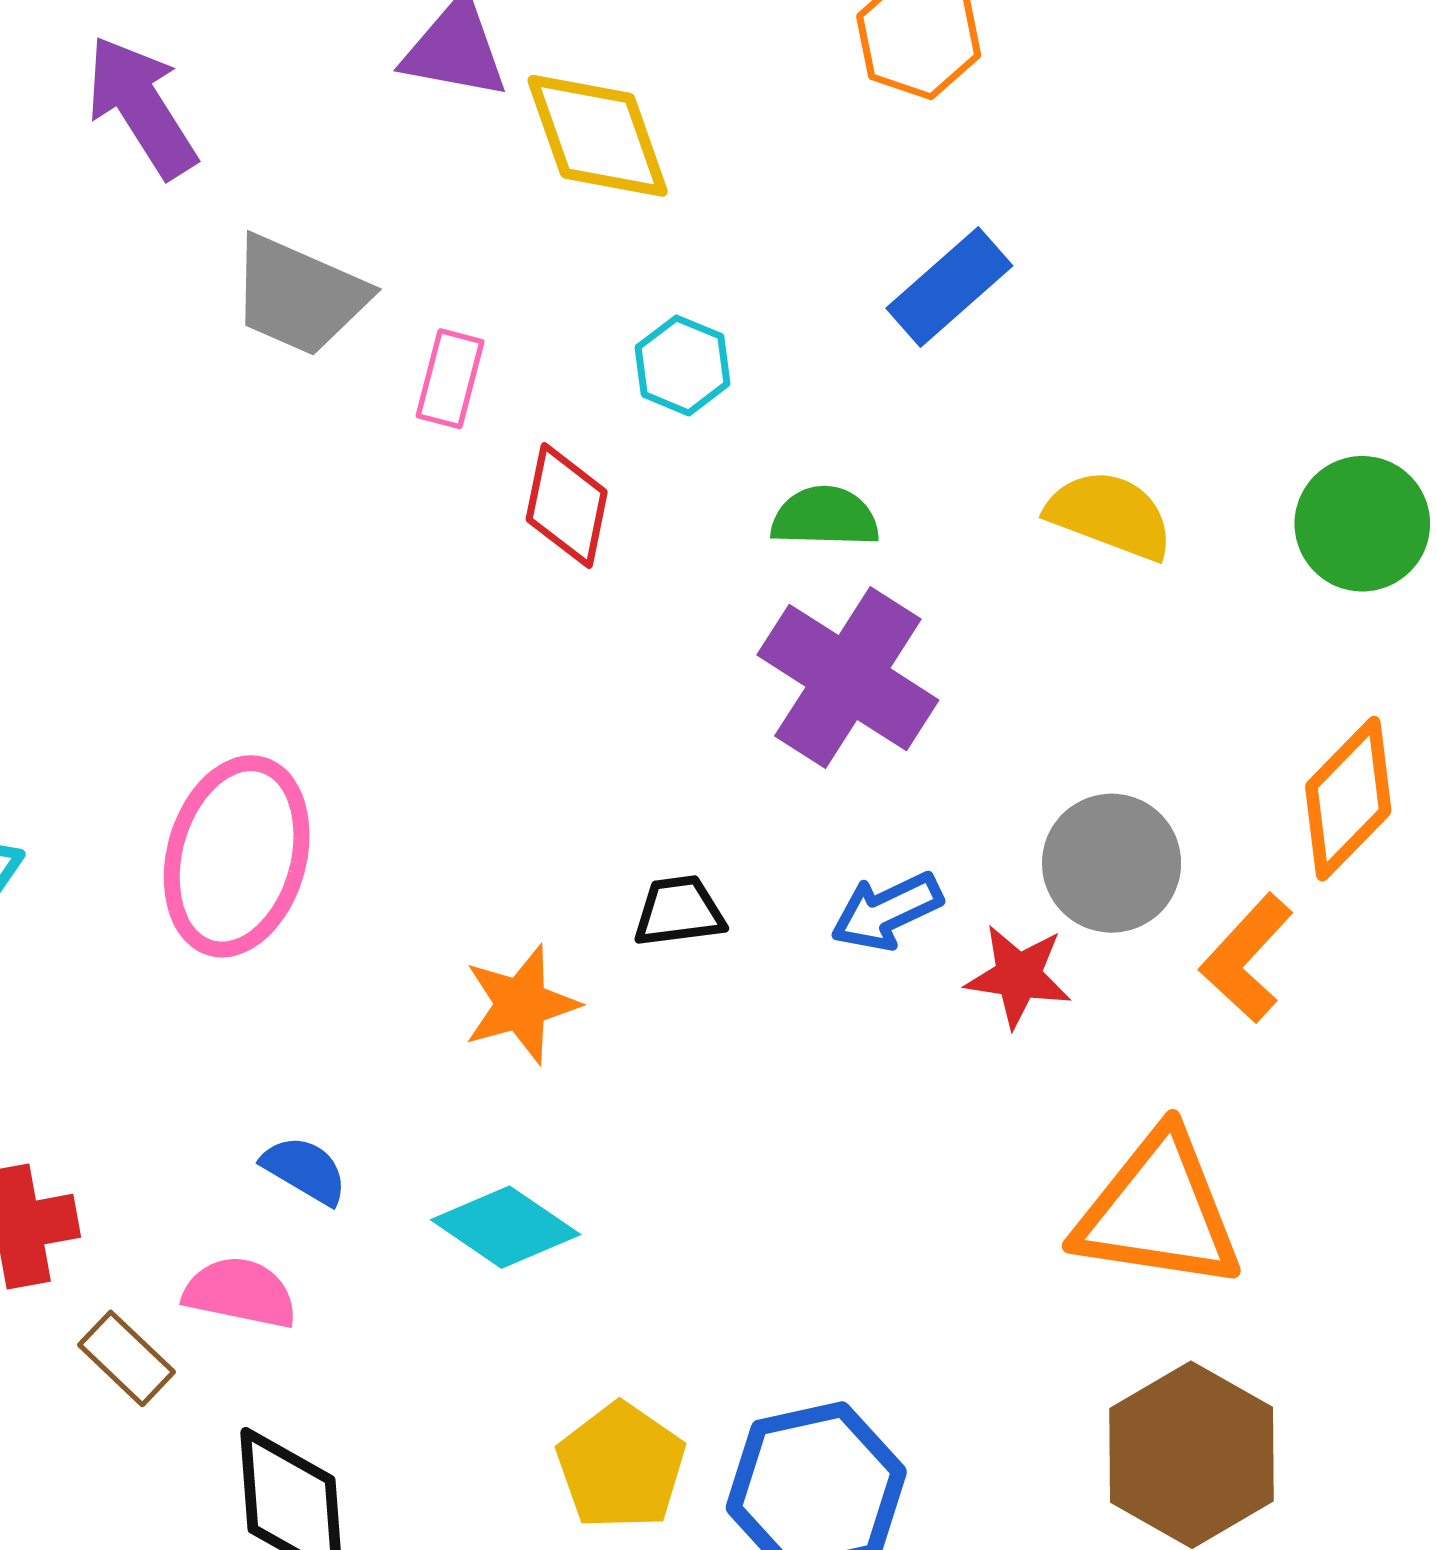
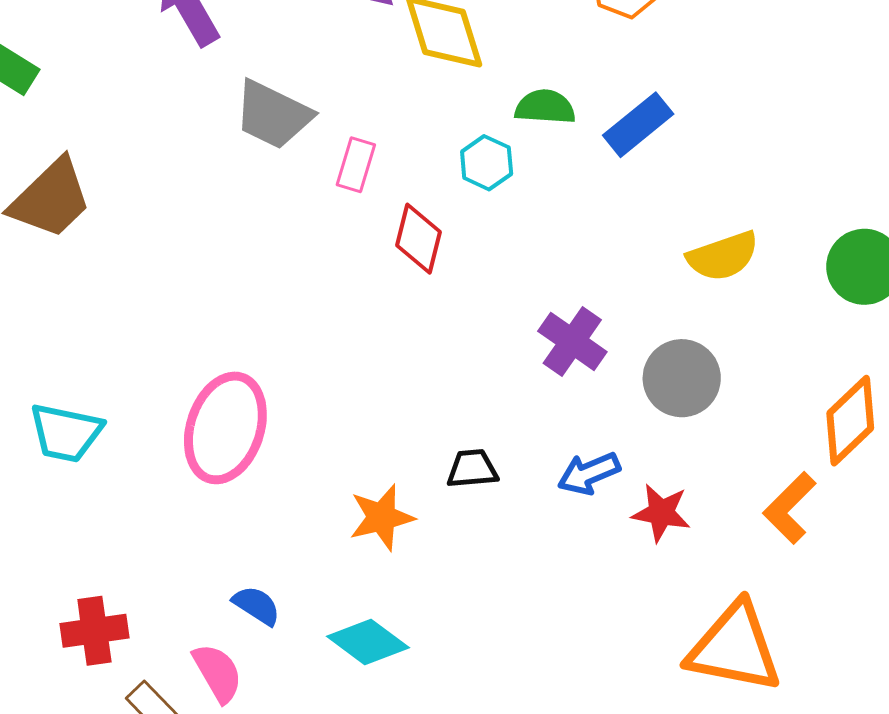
yellow semicircle: (1110, 515) -> (723, 256), turned 138
green semicircle: (825, 517) -> (545, 107), moved
purple cross: (848, 677) -> (572, 341), size x0.7
gray circle: (1112, 863) -> (682, 378), moved
pink semicircle: (240, 1293) -> (218, 673), turned 46

